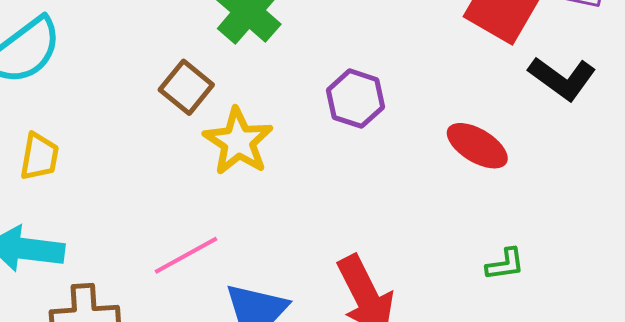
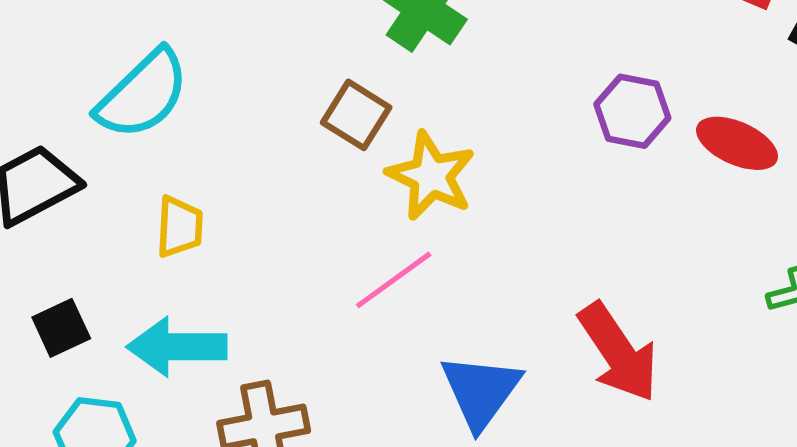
purple hexagon: (356, 99) -> (632, 111), moved
pink line: (186, 255) -> (394, 280), moved

